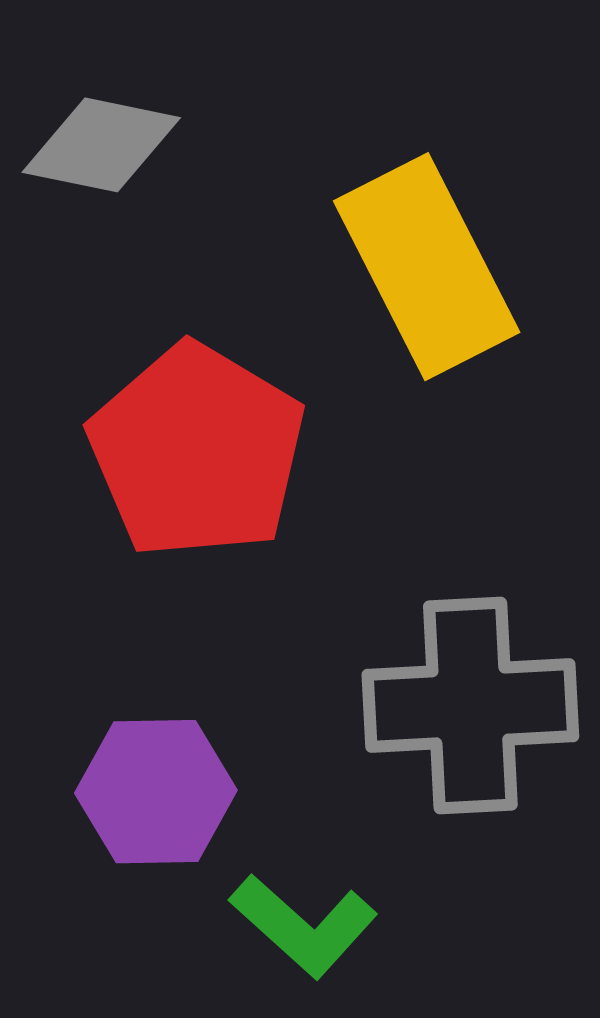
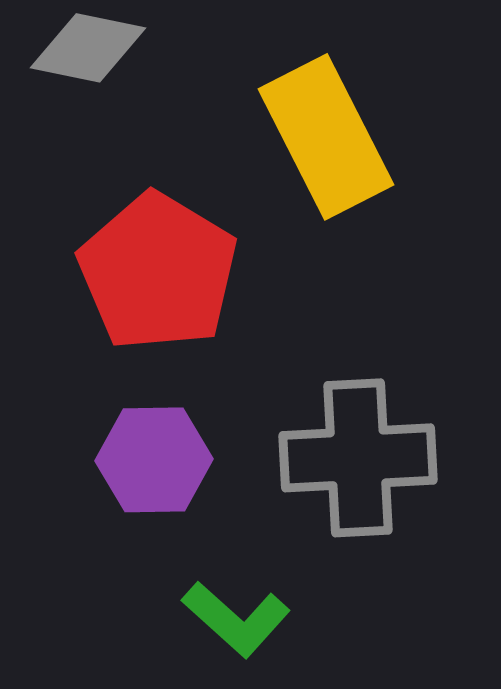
purple hexagon: (156, 792) -> (154, 460), moved

